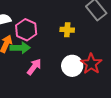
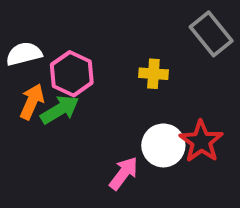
green arrow: (20, 48) -> (60, 110), turned -30
pink arrow: (34, 67) -> (124, 173), moved

